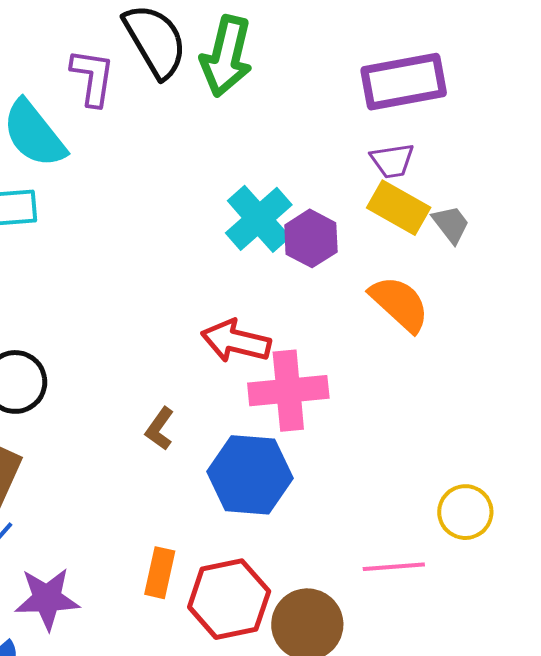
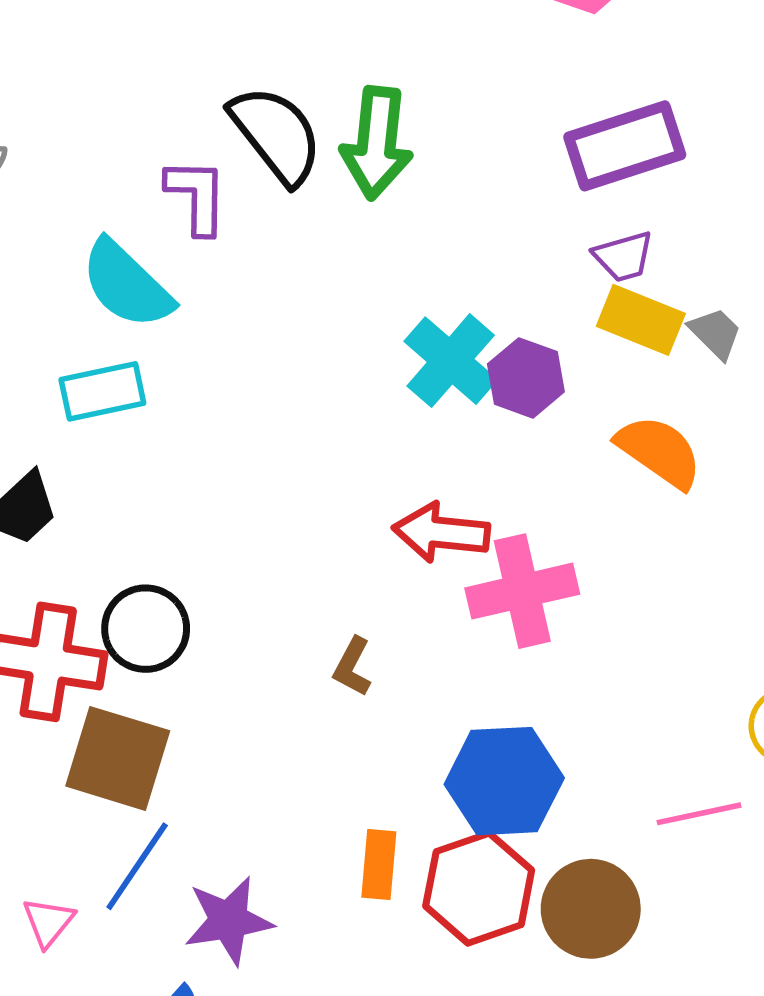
blue hexagon: (250, 475) -> (504, 781), moved

